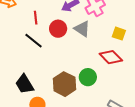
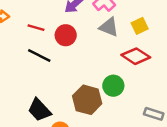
red line: (36, 18) -> (36, 28), turned -56
gray triangle: (82, 29) -> (109, 27), moved
yellow square: (119, 34) -> (140, 26), turned -32

